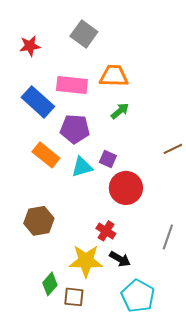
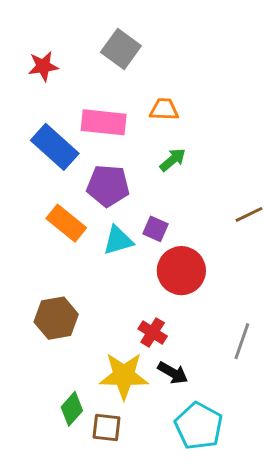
orange trapezoid: (114, 76) -> (164, 109), size x0.7

